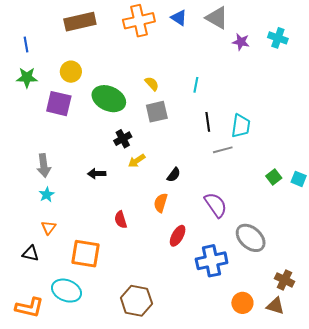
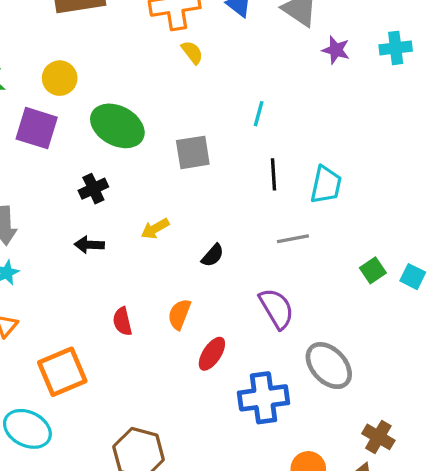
cyan cross: (278, 38) -> (396, 48), turned -30
yellow semicircle: (152, 84) -> (192, 52), moved
black cross: (123, 139) -> (93, 189), moved
gray line: (223, 150) -> (293, 239), moved
orange semicircle: (161, 203) -> (179, 314), moved
orange square: (86, 254) -> (62, 372), turned -36

